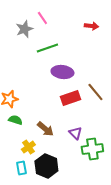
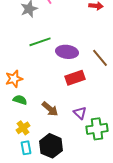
green line: (47, 48) -> (40, 42), moved
brown line: (95, 92) -> (100, 58), moved
yellow cross: (28, 147) -> (23, 128), moved

